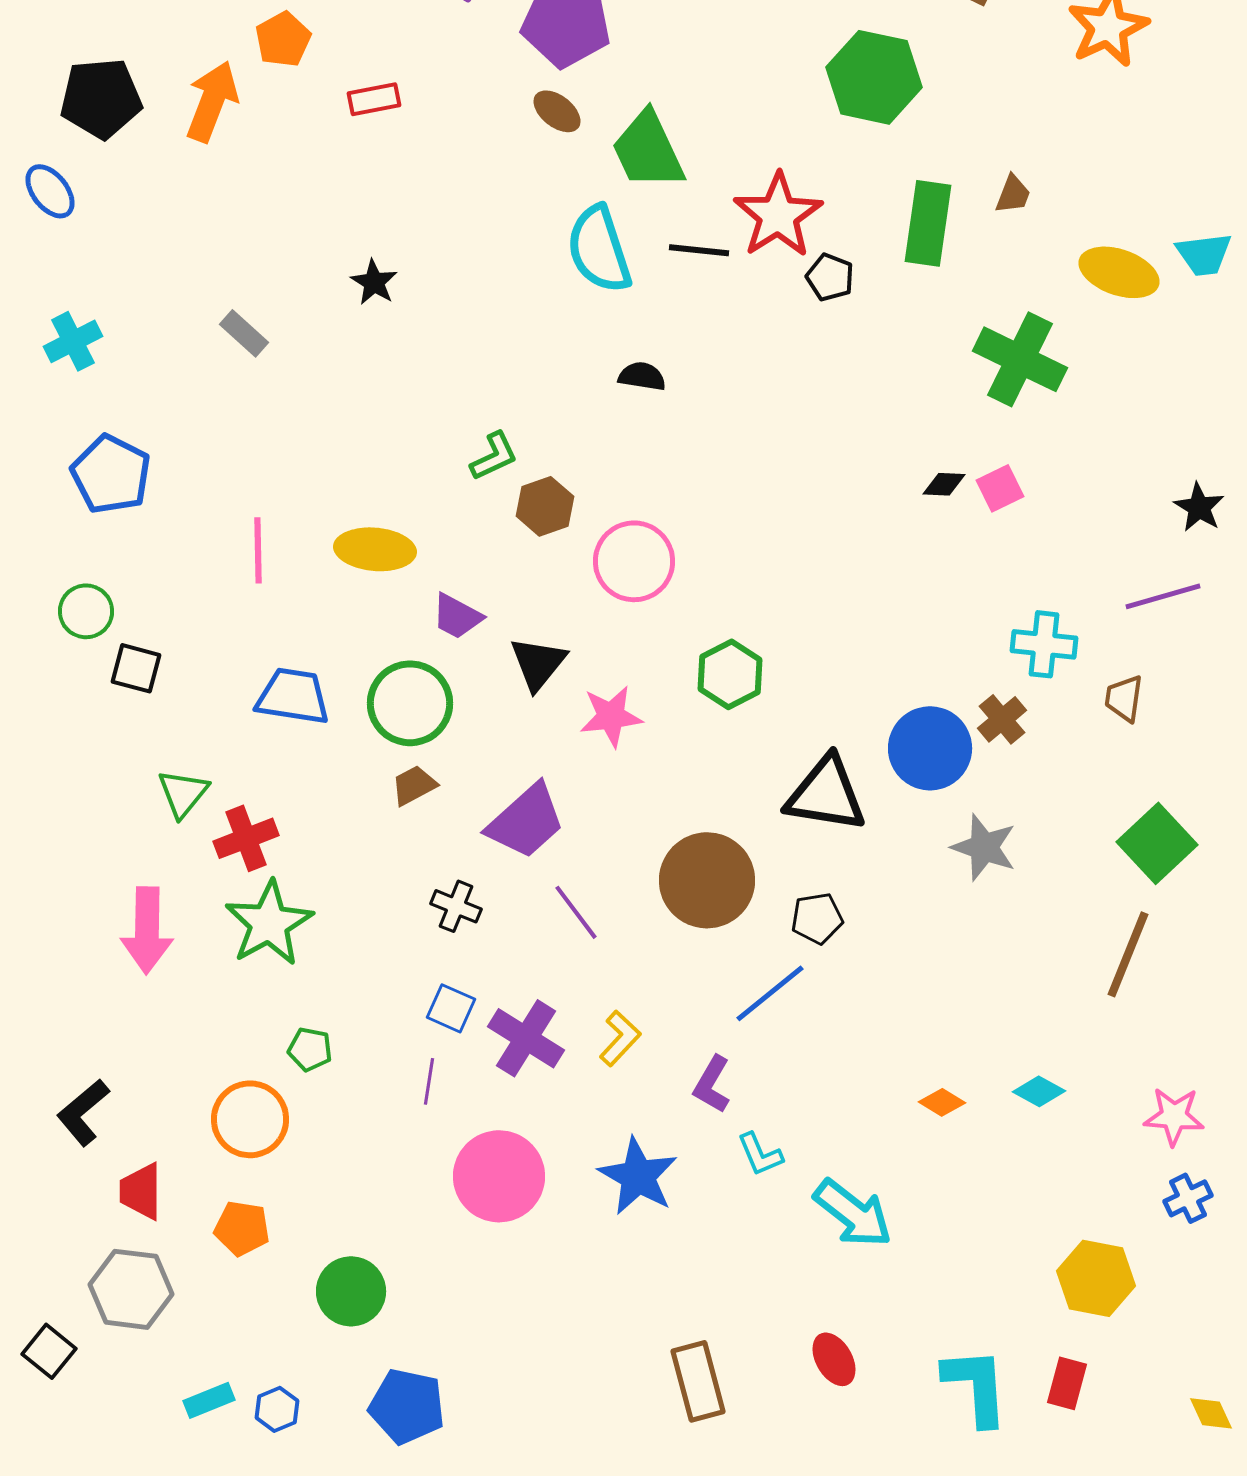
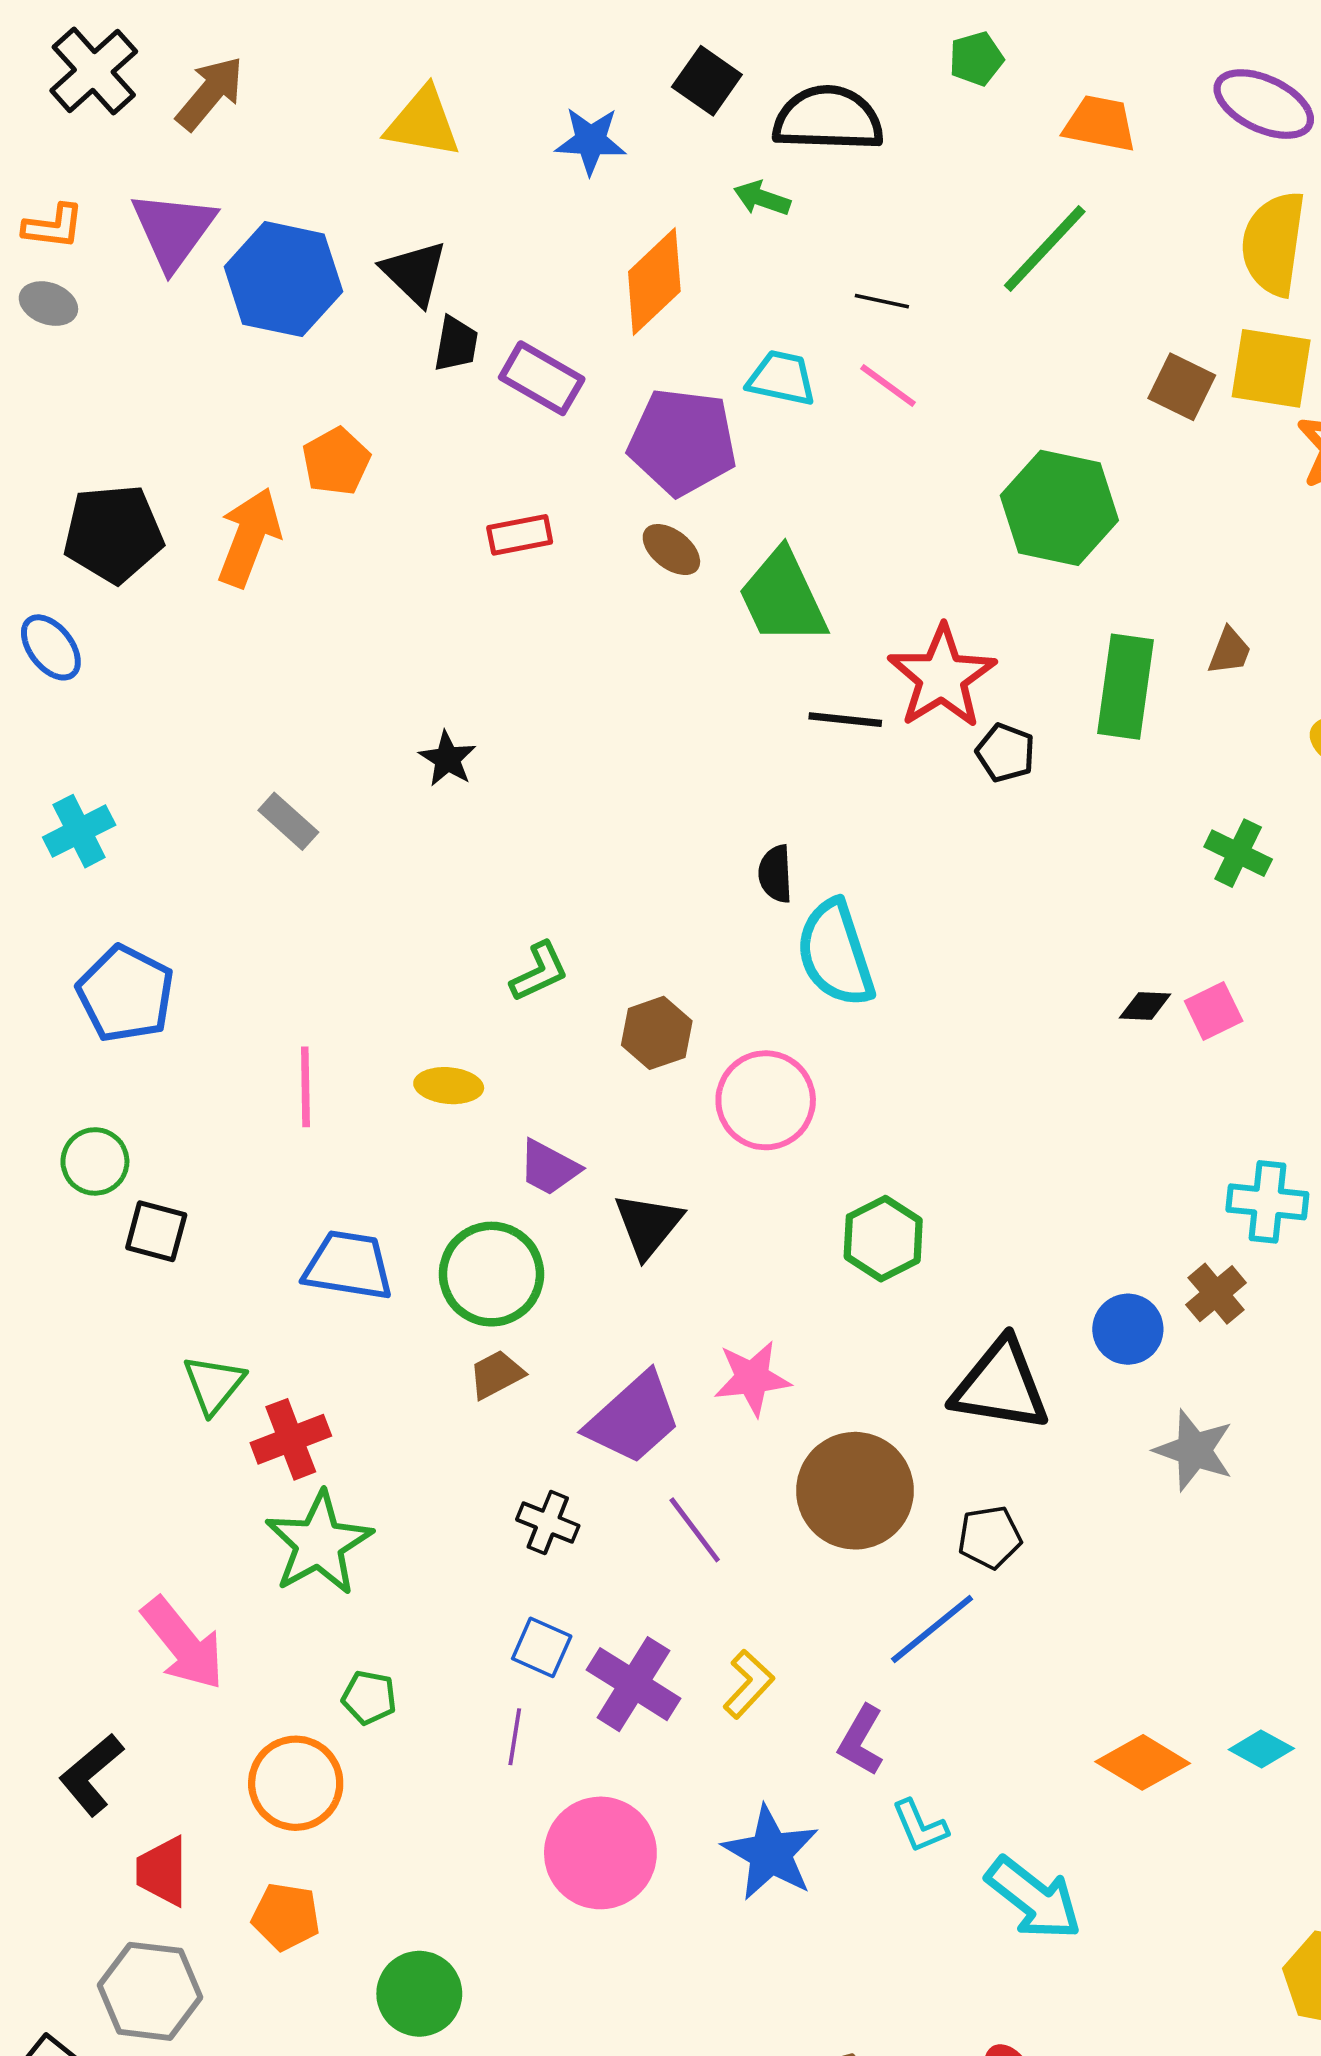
red rectangle: (374, 99) -> (520, 535), moved
cyan semicircle: (599, 249) -> (835, 953), moved
green cross: (1020, 359) -> (1238, 853), size x0.6
black semicircle: (642, 376) -> (775, 874), turned -102
green L-shape: (494, 456) -> (539, 972), moved
yellow ellipse: (375, 549) -> (449, 1086), size x0.7
pink star: (611, 716) -> (752, 1378), moved
blue circle: (930, 748) -> (1128, 1329), size x0.7
pink arrow: (147, 930) -> (183, 1644), moved, turned -40
orange diamond: (942, 1102) -> (1143, 1762), size x1.6

